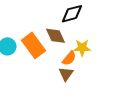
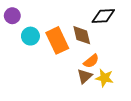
yellow star: (82, 48) -> (104, 78), moved

